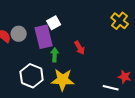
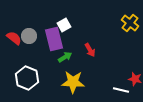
green arrow: (55, 55) -> (65, 57), turned 56
white hexagon: (32, 76) -> (27, 78), moved

